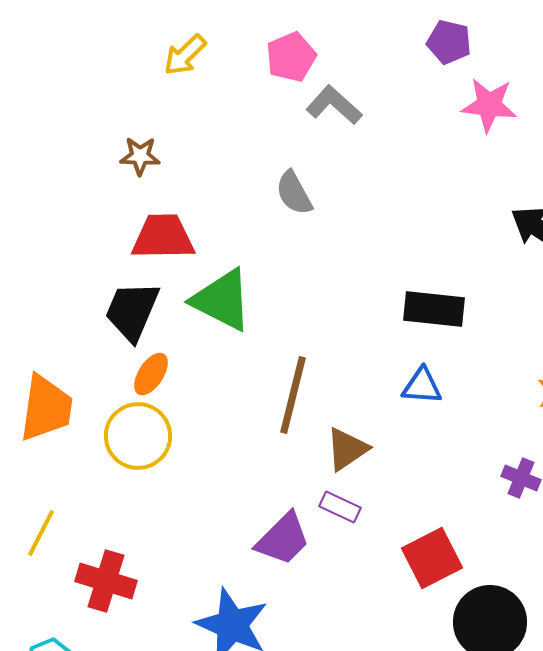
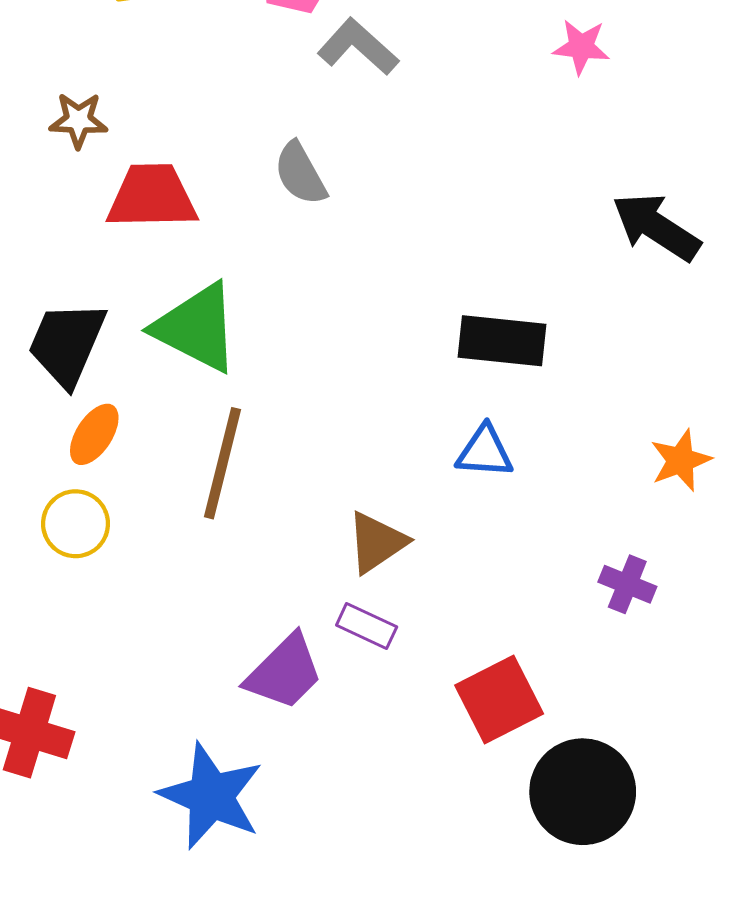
pink star: (489, 105) -> (581, 47), size x0.7
red trapezoid: (163, 237) -> (152, 197), moved
brown line: (293, 395) -> (222, 463), moved
yellow circle: (138, 436) -> (76, 524), size x0.7

